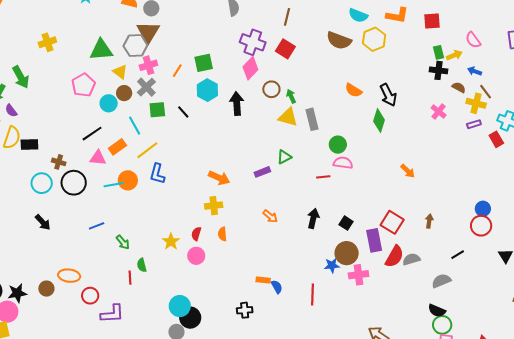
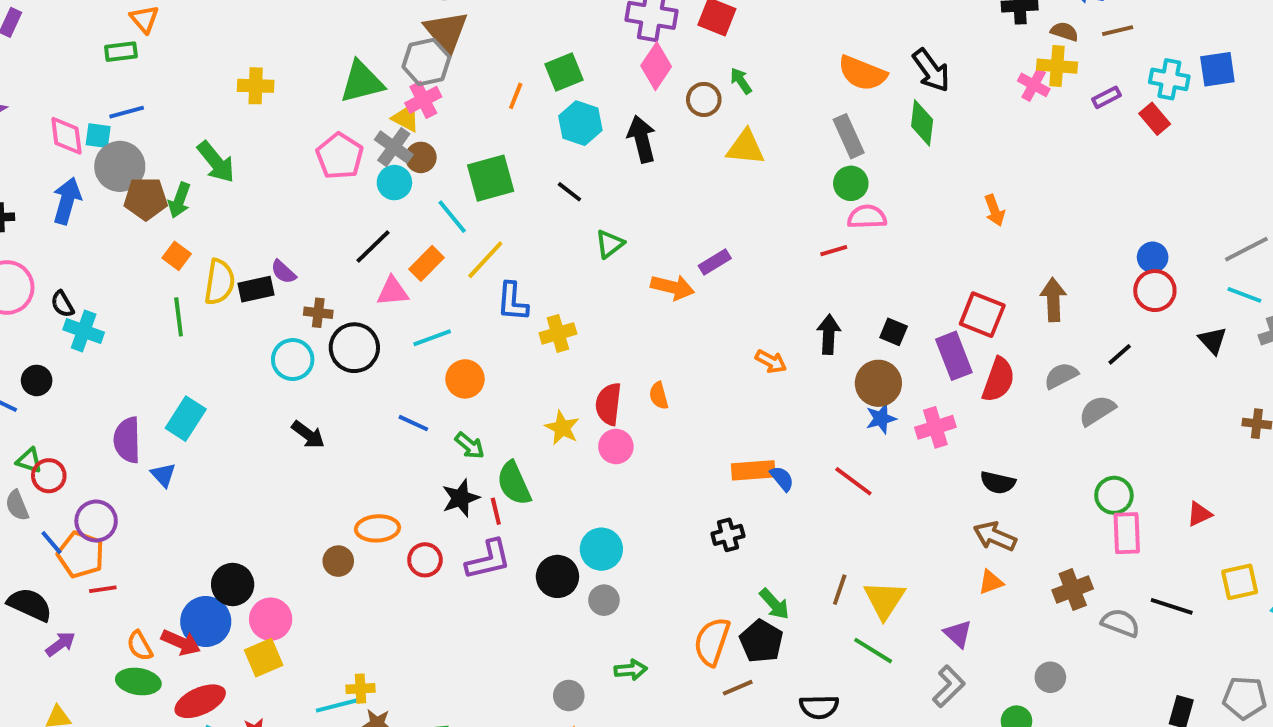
yellow cross: (47, 42) -> (256, 86), turned 30
pink cross: (148, 65) -> (423, 100), moved
gray cross: (146, 87) -> (394, 147), moved
orange semicircle: (354, 90) -> (862, 73), size x1.4
brown line: (486, 92) -> (1118, 31), turned -56
green arrow: (291, 96) -> (741, 81), moved
yellow cross: (476, 103) -> (1057, 66), moved
green square: (157, 110) -> (491, 178), size x1.4
purple semicircle: (11, 111) -> (283, 272), moved
black line: (183, 112) -> (569, 192), moved
gray rectangle: (312, 119) -> (849, 136), moved
green triangle: (284, 157) -> (610, 244), moved
orange arrow: (408, 171) -> (995, 210), turned 35
orange arrow: (219, 178) -> (673, 287), moved
orange circle: (128, 180) -> (465, 379), moved
yellow cross: (214, 206) -> (558, 333), moved
orange arrow: (270, 216) -> (771, 361), moved
brown arrow: (429, 221) -> (1053, 300), size x1.5
blue line: (97, 226) -> (413, 423), turned 56
red semicircle: (196, 234) -> (608, 404), size x1.5
brown circle: (347, 253) -> (878, 383), moved
gray semicircle: (411, 259) -> (1061, 376), moved
green semicircle: (142, 265) -> (514, 483), size x1.6
orange rectangle: (263, 280) -> (753, 470), size x1.5
black star: (17, 293) -> (461, 498), moved
red line: (312, 295) -> (853, 481), turned -45
black semicircle: (437, 311) -> (998, 483), moved
purple L-shape: (112, 314) -> (488, 560), moved
black circle: (190, 318) -> (557, 576), moved

